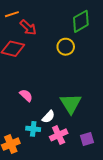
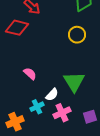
yellow circle: (66, 47) -> (77, 35), moved
cyan cross: (33, 129) -> (37, 107), turned -32

